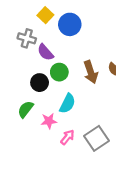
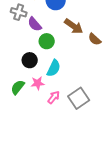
brown arrow: (91, 72) -> (74, 26), moved, turned -36
black circle: (40, 83) -> (30, 60), moved
green semicircle: (26, 109) -> (18, 87), moved

